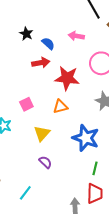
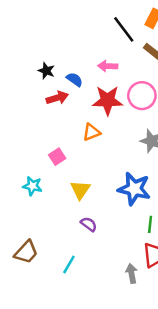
red arrow: (41, 63) -> (57, 98), moved
red star: (67, 78) -> (108, 100), moved
orange triangle: (60, 107) -> (92, 132), moved

